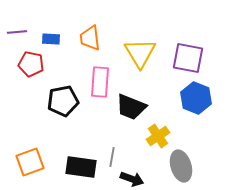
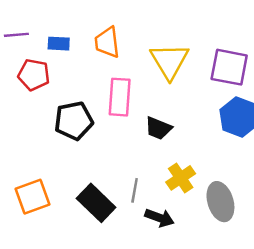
black trapezoid: (131, 107) -> (158, 128), size x0.7
yellow cross: (158, 136) -> (181, 178), moved
black rectangle: (81, 167) -> (96, 203), turned 36

